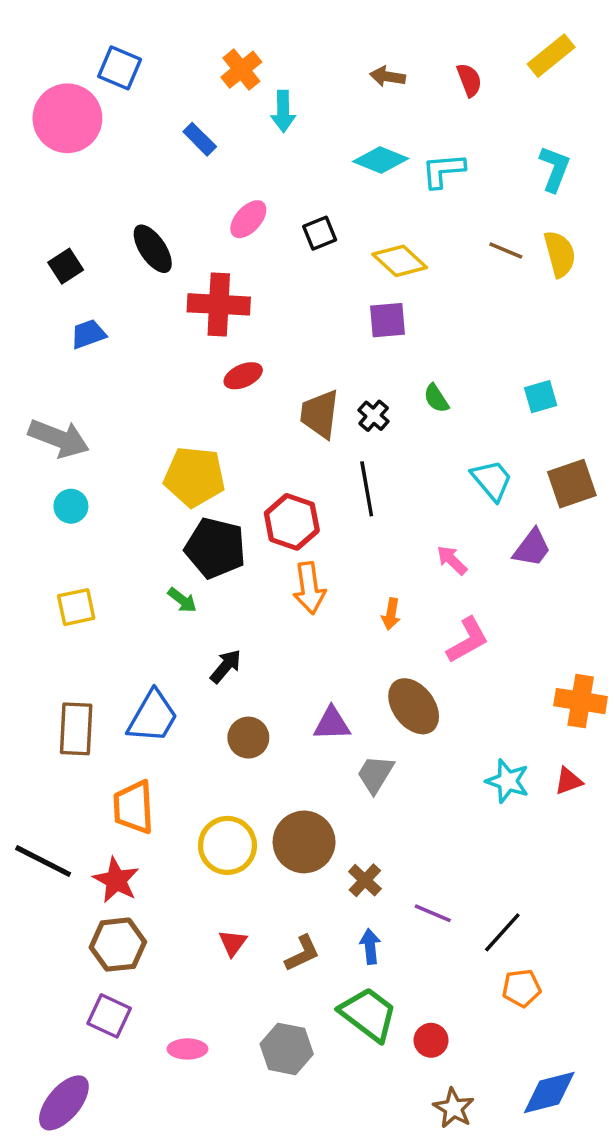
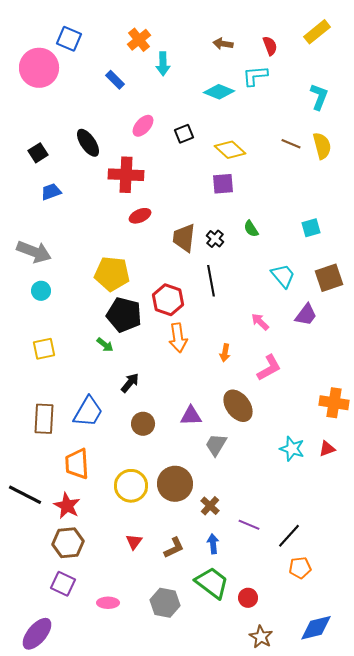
cyan L-shape: (443, 170) -> (255, 76), moved

